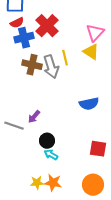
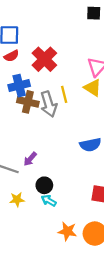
blue cross: (24, 38) -> (19, 86), moved
yellow star: (37, 183) -> (17, 200), moved
orange star: (53, 183) -> (67, 231), moved

